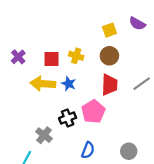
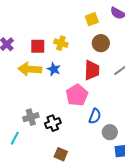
brown circle: (109, 56) -> (101, 43), moved
black cross: (68, 118) -> (53, 123), moved
gray cross: (44, 135) -> (31, 117), turned 35
blue semicircle: (88, 150) -> (95, 116), moved

